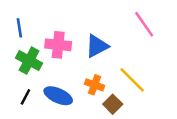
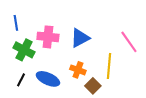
pink line: (144, 24) -> (129, 42), moved
yellow line: (132, 80) -> (109, 66), turned 50

